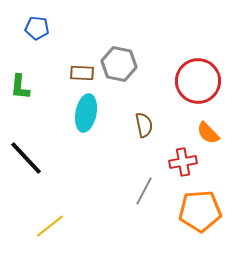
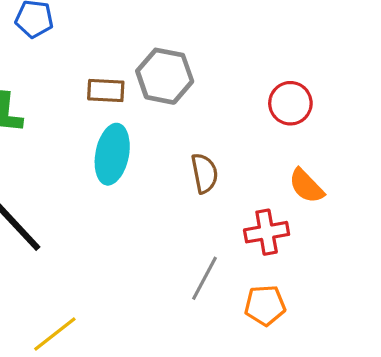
red circle: (198, 81) -> (290, 103), size x0.6
orange pentagon: (200, 211) -> (265, 305), moved, size x0.6

